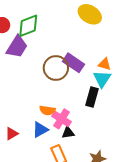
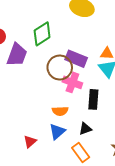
green diamond: (28, 26) -> (42, 34), moved
black rectangle: (92, 97) -> (93, 99), moved
pink cross: (61, 119) -> (72, 82), moved

